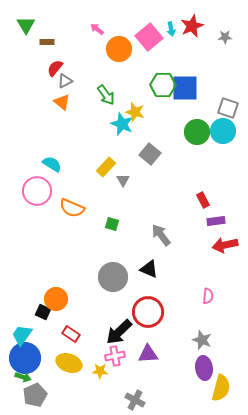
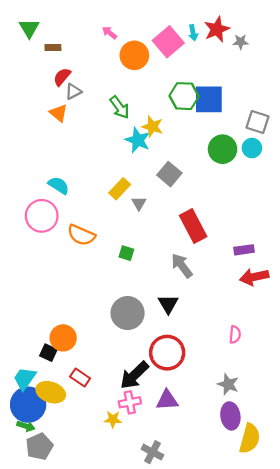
gray star: (225, 37) -> (241, 42), moved
orange triangle: (62, 102) -> (59, 113), moved
cyan circle: (223, 131) -> (252, 148), size x0.7
red rectangle: (203, 200) -> (193, 226), moved, size x1.8
black triangle: (149, 269) -> (168, 304), turned 36
yellow ellipse: (69, 363) -> (51, 392), moved

